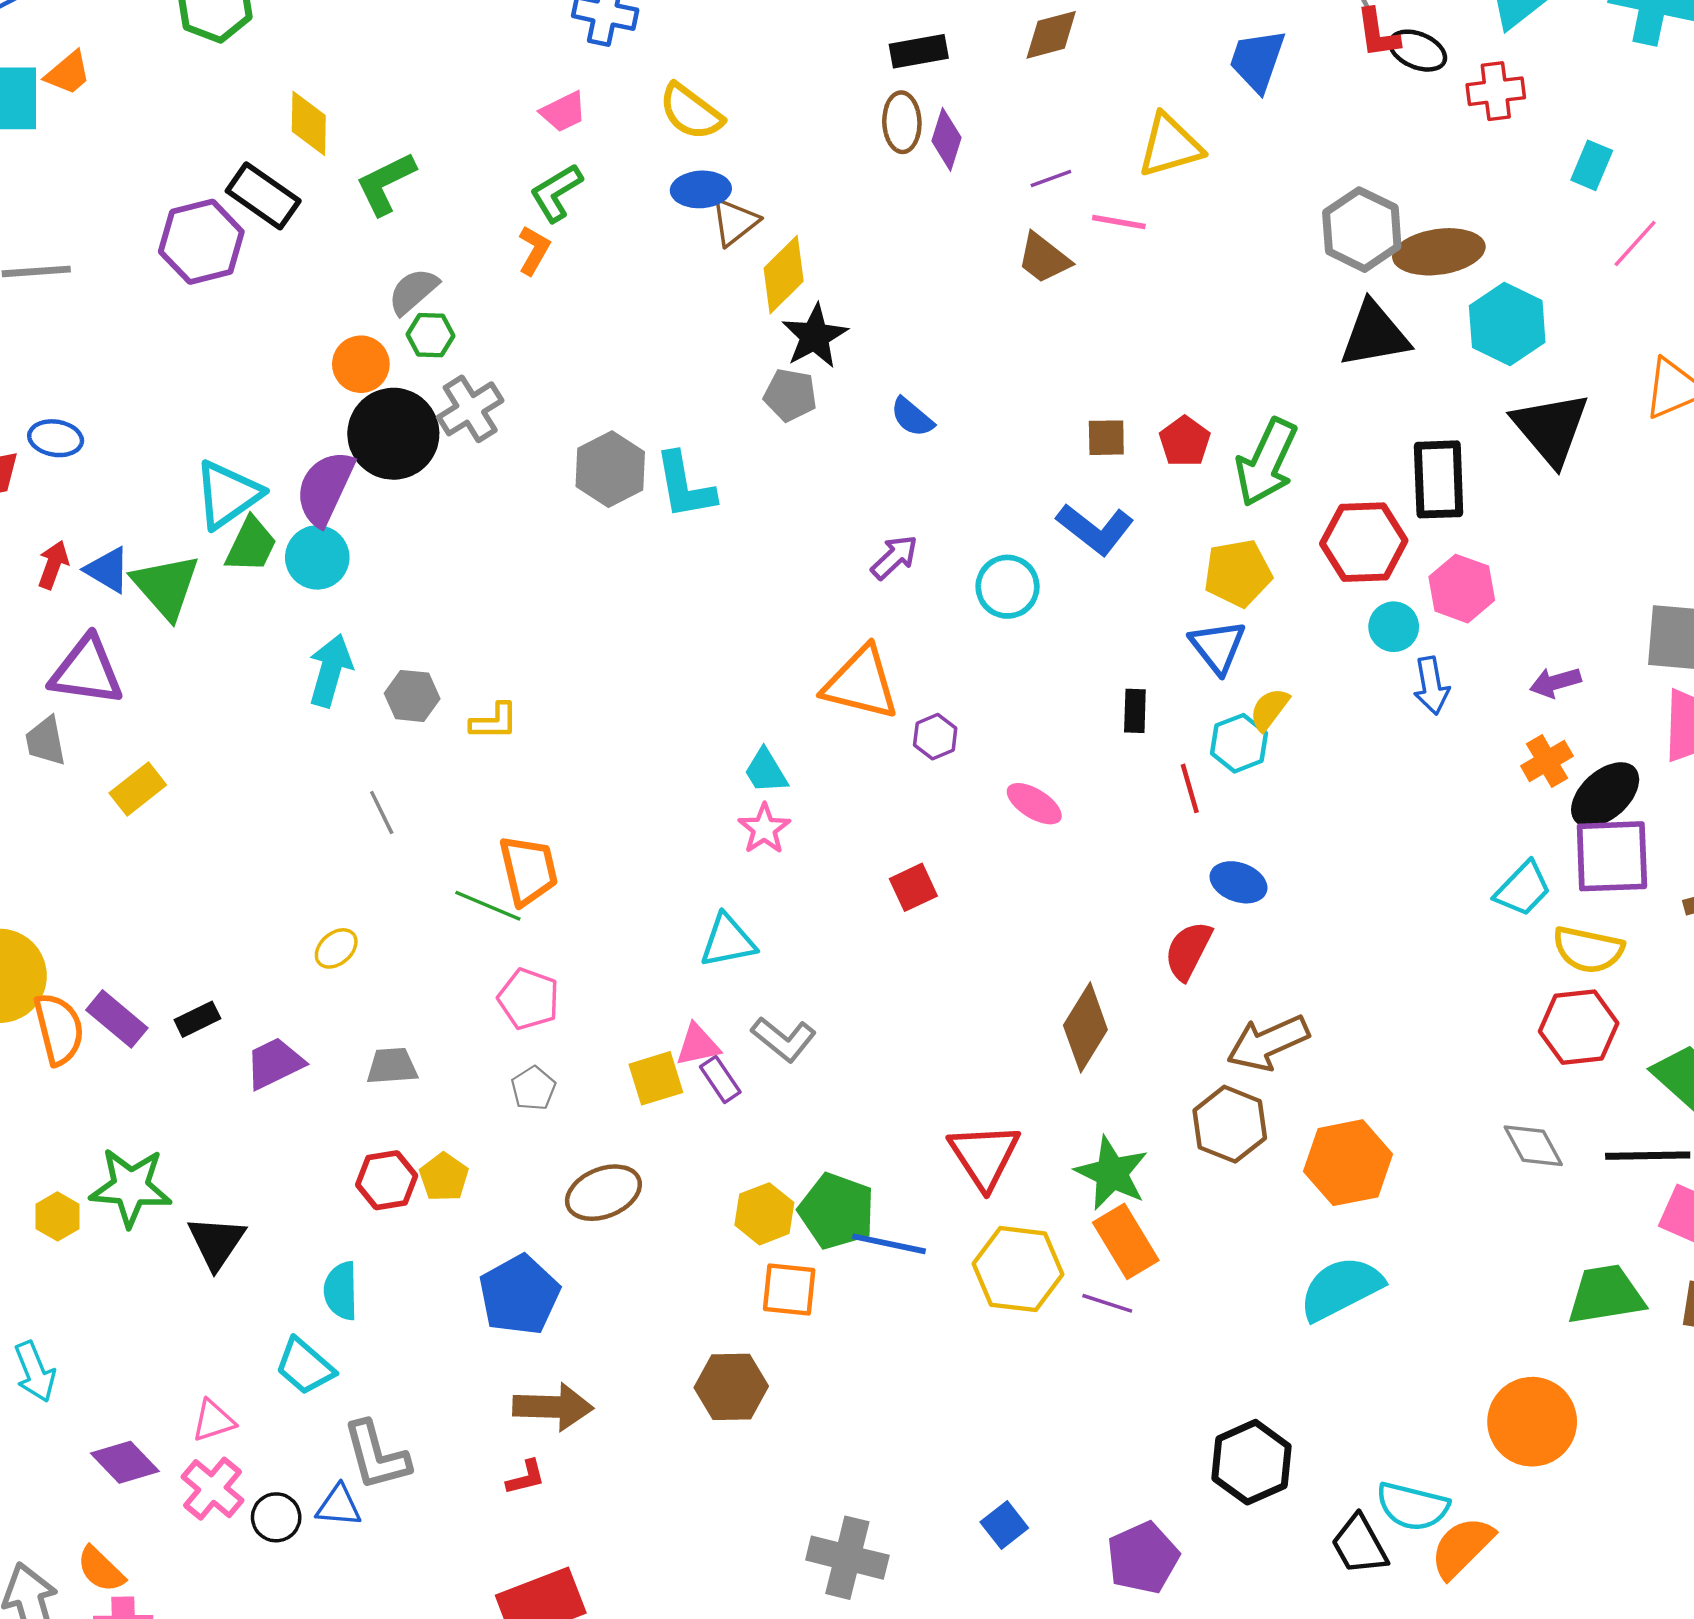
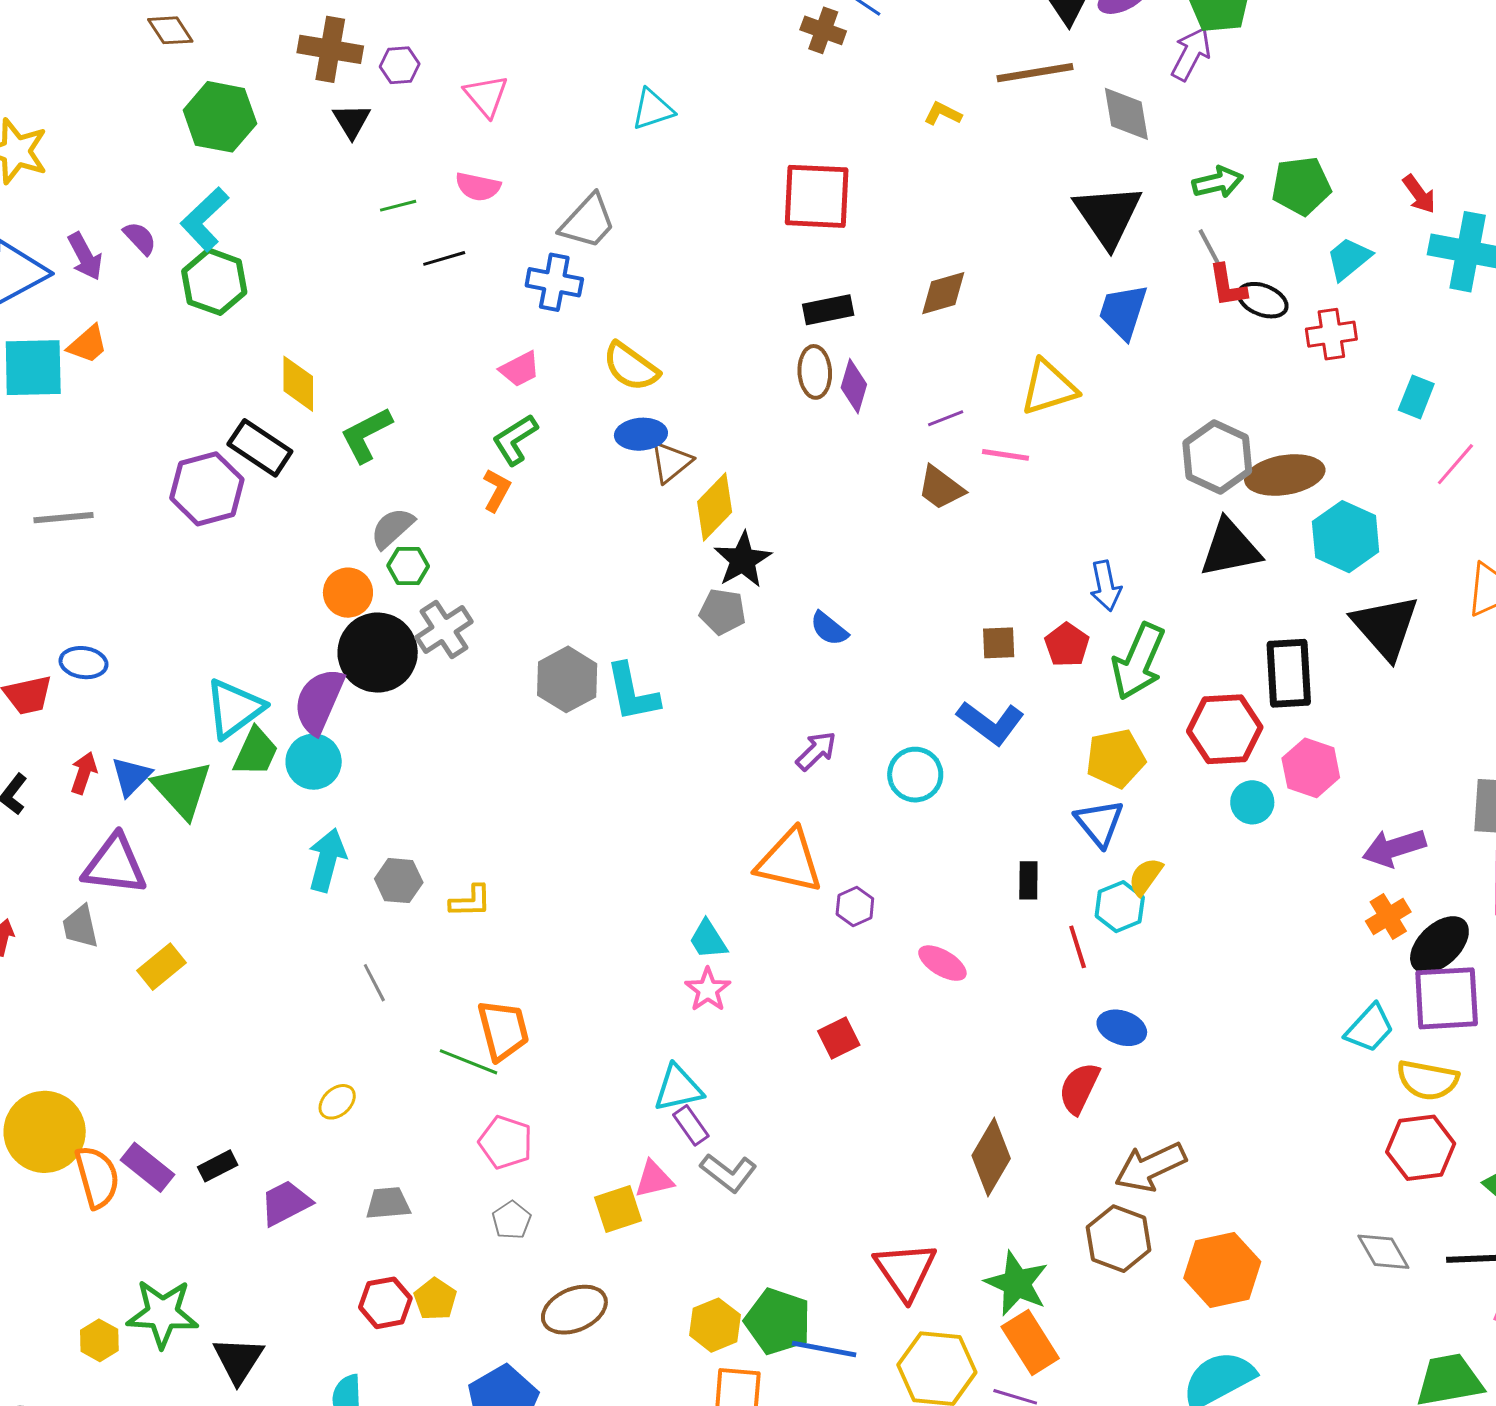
blue triangle: (108, 570) -> (131, 776), turned 45
purple arrow: (1555, 682) -> (1394, 848), size x1.4
blue arrow: (1431, 686) -> (1106, 586), moved
purple rectangle: (720, 1079) -> (691, 1125), moved

